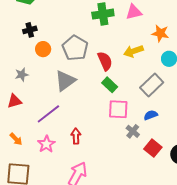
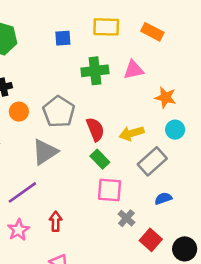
yellow arrow: (133, 51) -> (132, 133), moved
blue semicircle: (151, 115) -> (163, 198), moved

